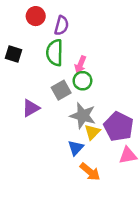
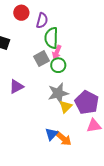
green semicircle: (55, 53) -> (51, 38), moved
gray square: (61, 90) -> (42, 59), moved
gray star: (83, 116) -> (58, 93), turned -30
blue triangle: (76, 148) -> (52, 134), moved

